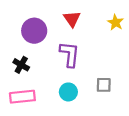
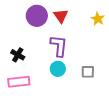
purple circle: (34, 31) -> (37, 16), moved
cyan circle: (68, 92) -> (58, 69), moved

